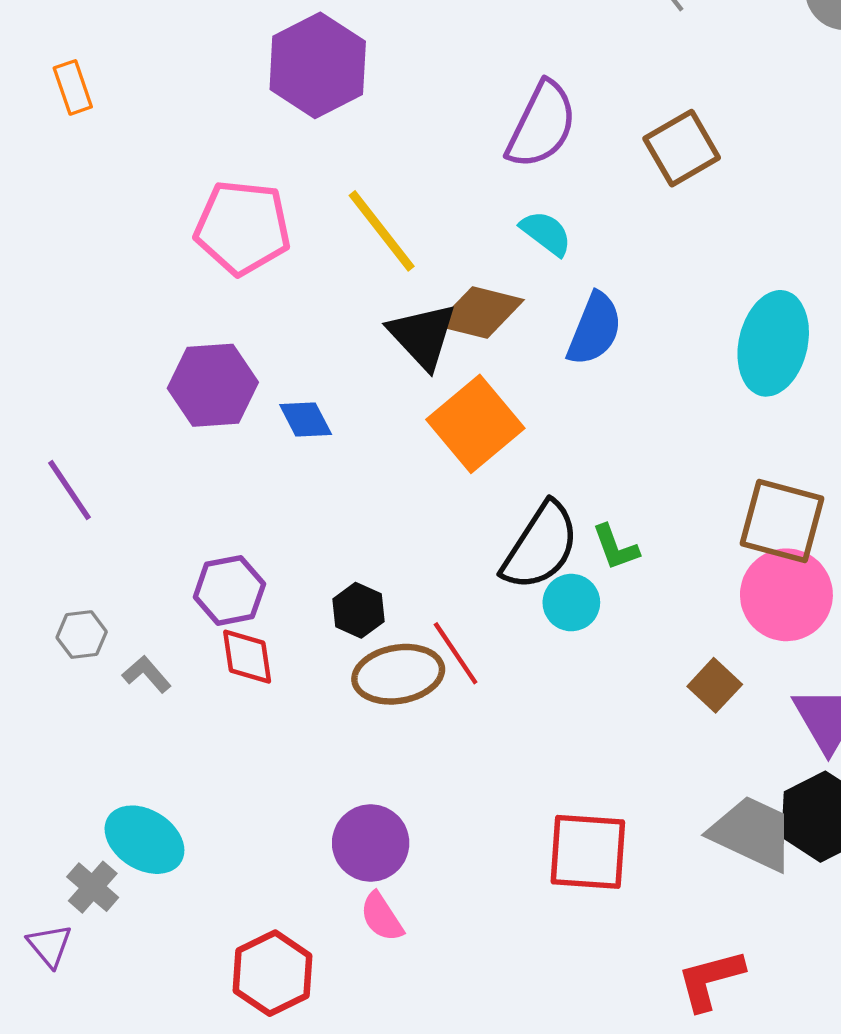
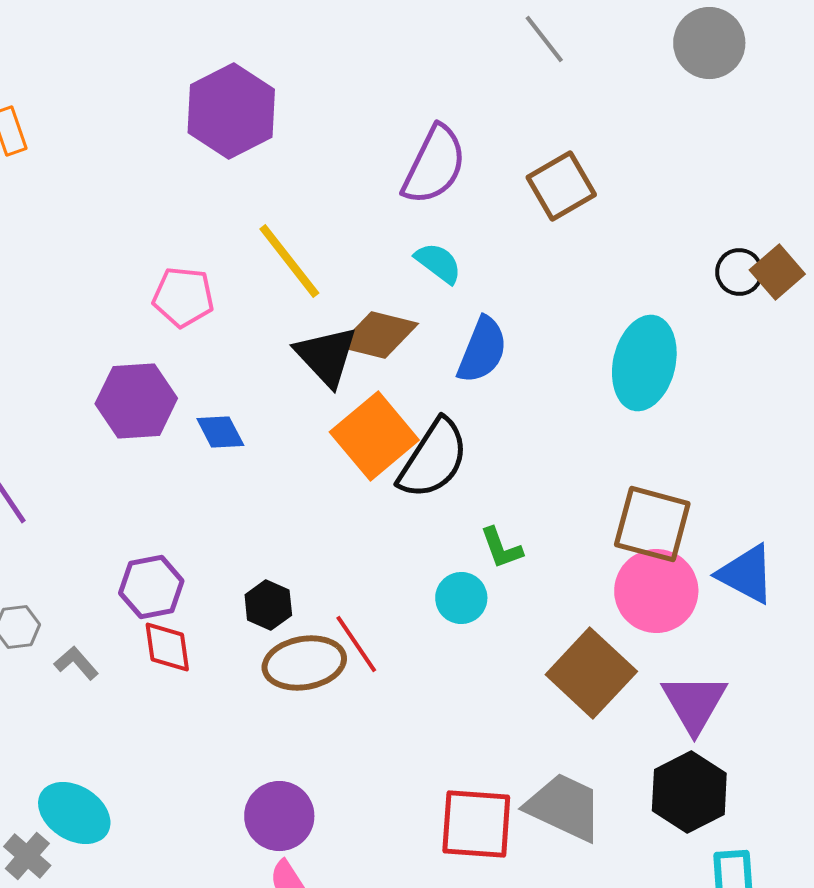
pink pentagon: (243, 228) -> (183, 297), moved, size x0.7
black semicircle: (540, 546) -> (433, 459), moved
brown square: (715, 685) -> (591, 673), size x1.8
gray trapezoid: (752, 833) -> (564, 807), moved

